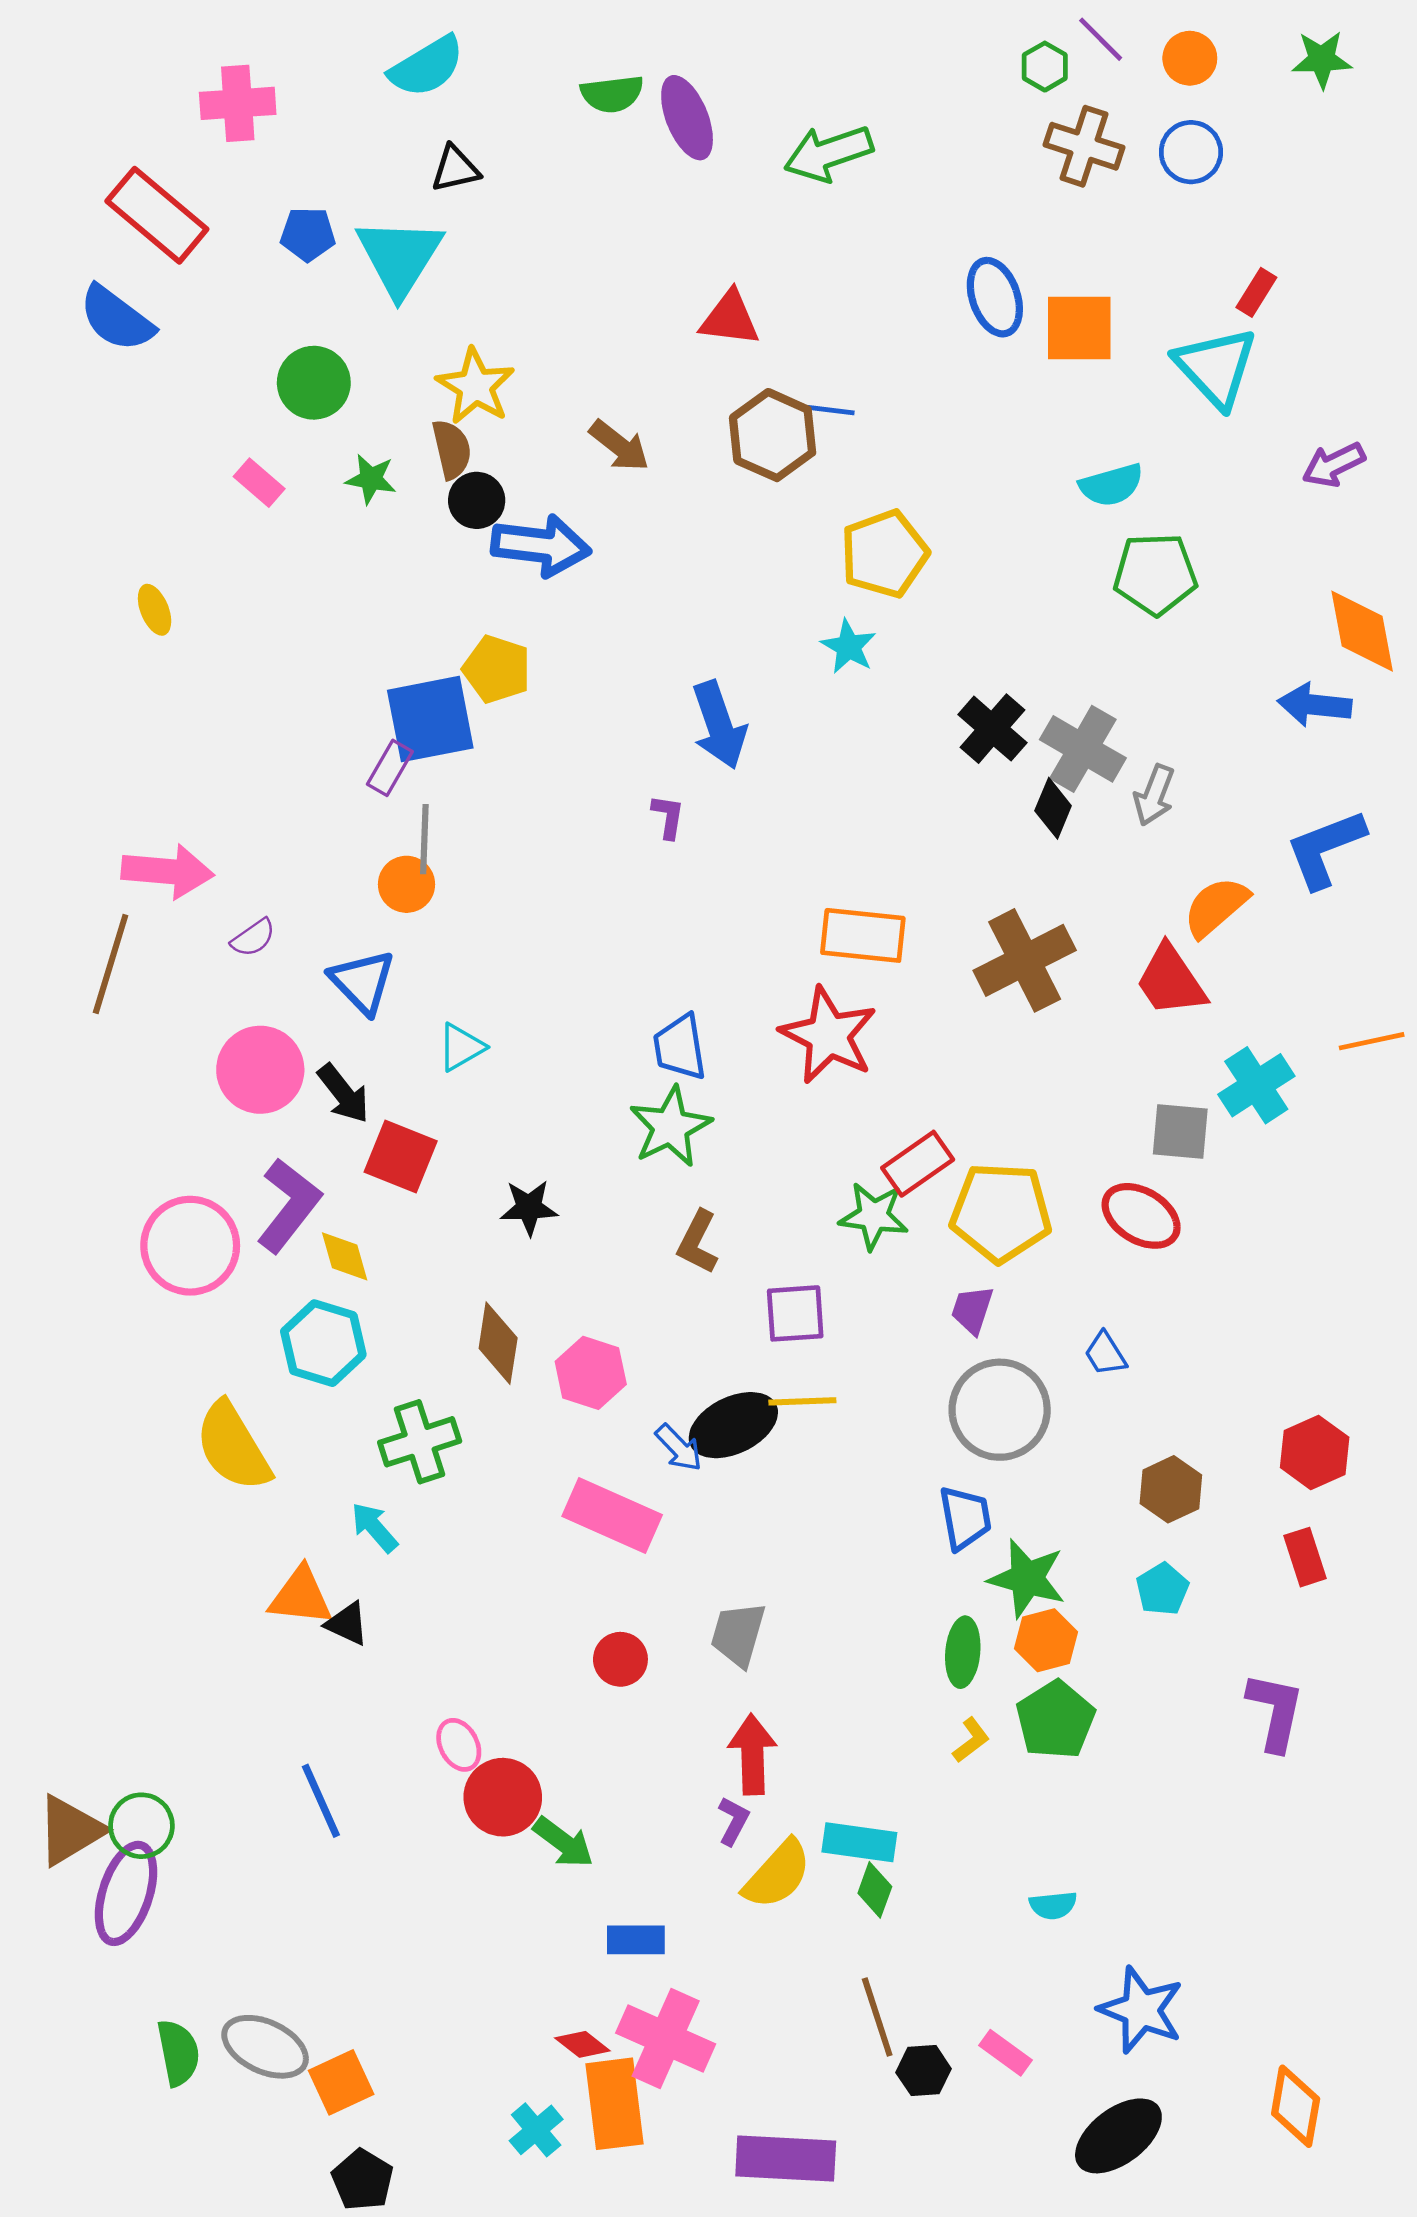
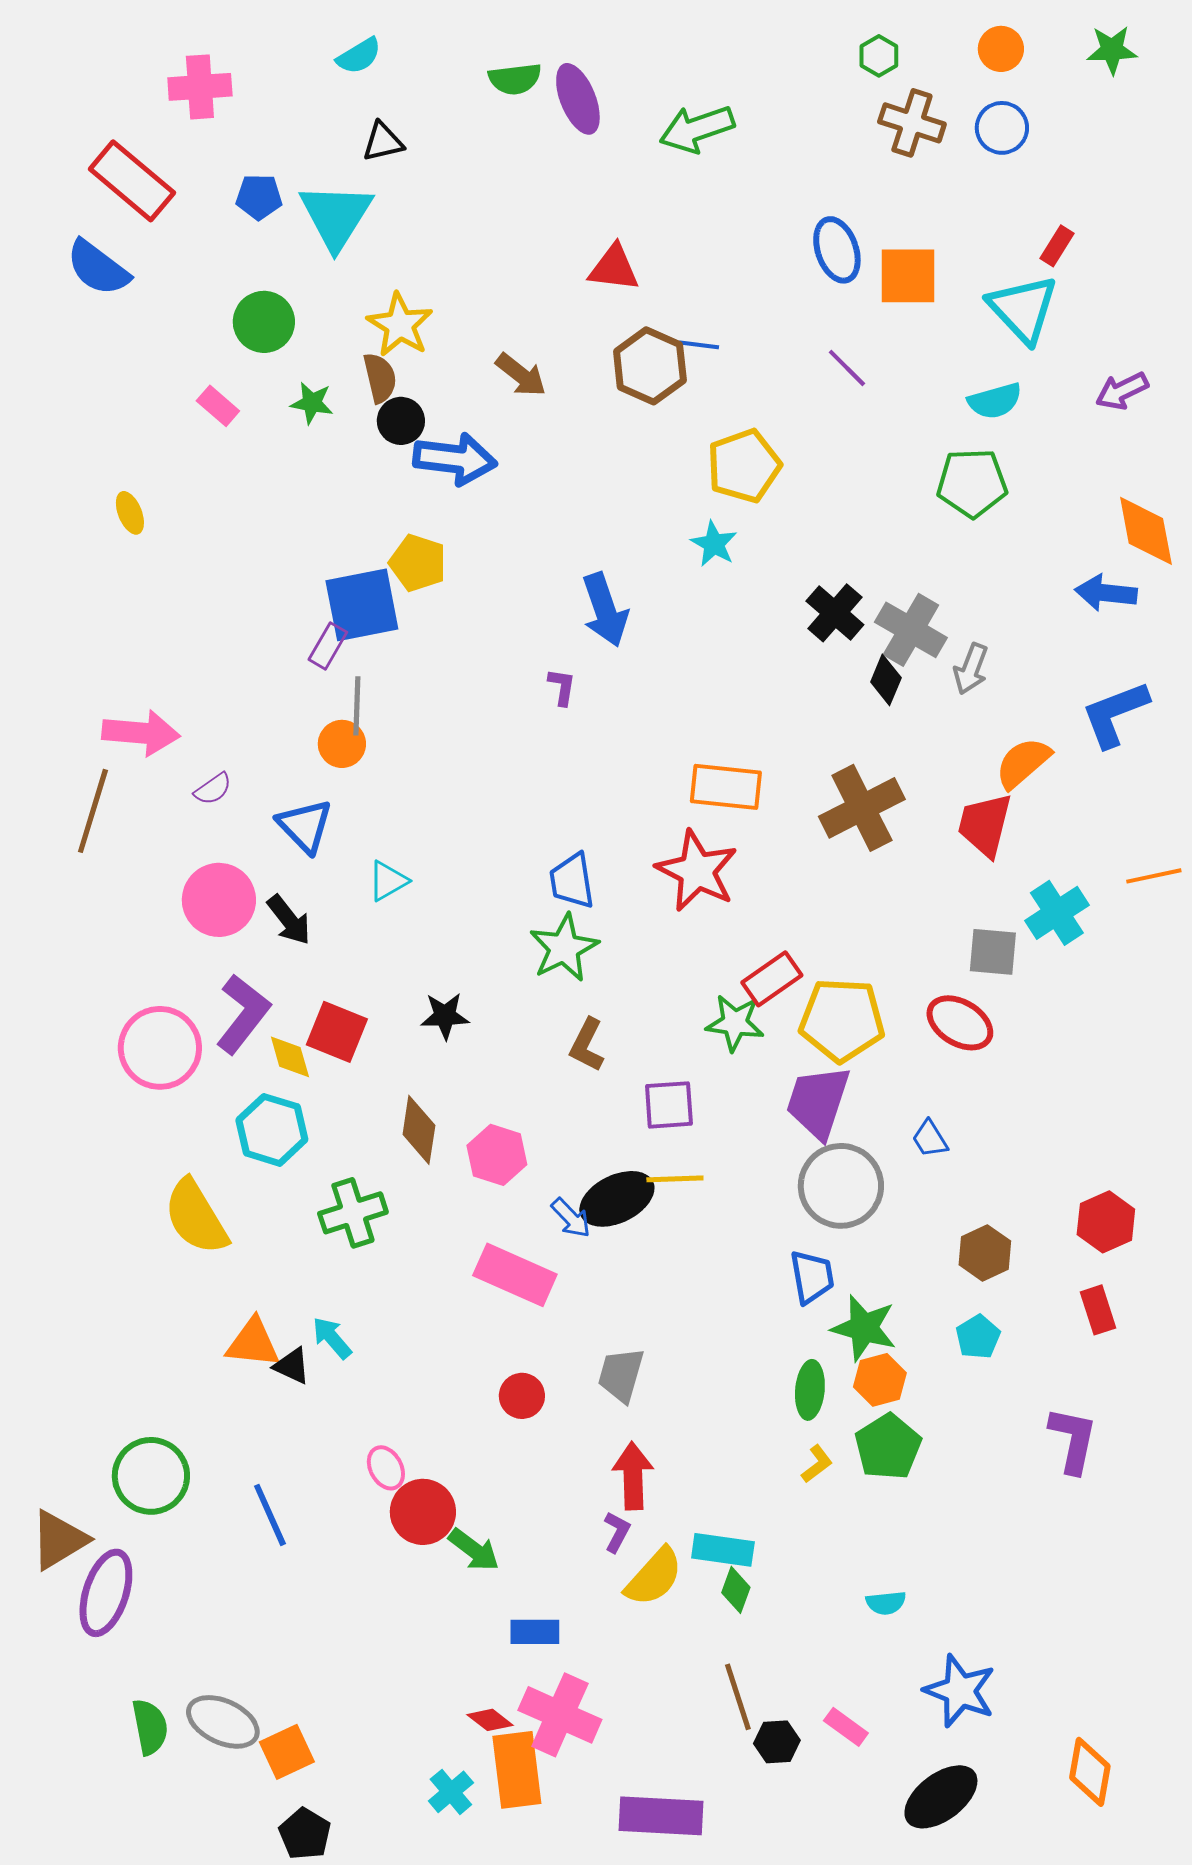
purple line: (1101, 39) -> (847, 368), moved
cyan semicircle: (427, 67) -> (359, 56), size x0.7
cyan semicircle: (1111, 485) -> (995, 401), moved
red trapezoid: (1171, 981) -> (985, 825), turned 48
red square: (401, 1157) -> (337, 1032), moved
purple trapezoid: (972, 1310) -> (818, 1102), size x1.8
cyan arrow: (374, 1527) -> (332, 1338), moved
green circle: (141, 1826) -> (151, 1476), moved, size x1.4

